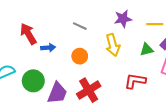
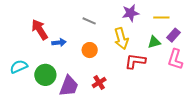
red L-shape: (135, 81) -> (135, 61), moved
red cross: (89, 90) -> (99, 83), size x0.6

